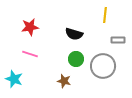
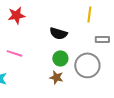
red star: (30, 27) -> (16, 15), moved
brown star: (64, 81) -> (56, 77), moved

